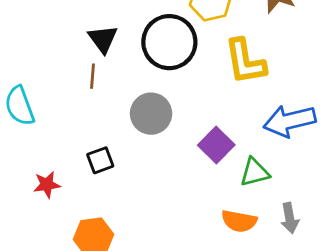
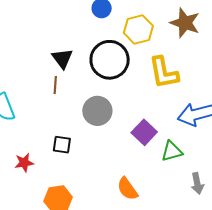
black square: (100, 160) -> (62, 145), turned 30
orange semicircle: (239, 221) -> (127, 189), moved, turned 45

